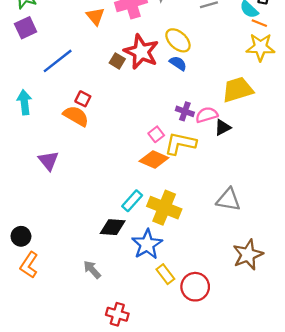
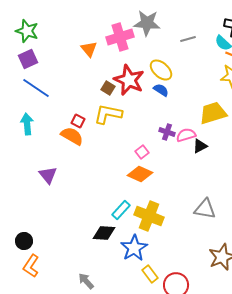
blue line: (58, 61) -> (36, 88), moved, turned 72
yellow L-shape: (180, 143) -> (108, 114), moved
gray arrow: (92, 270) -> (86, 281), moved

